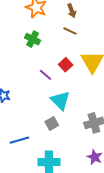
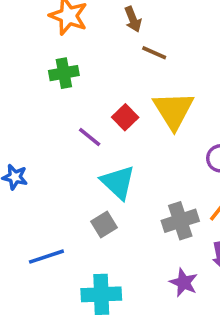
brown line: (70, 31) -> (154, 53), moved
green cross: (33, 39) -> (64, 73), turned -35

